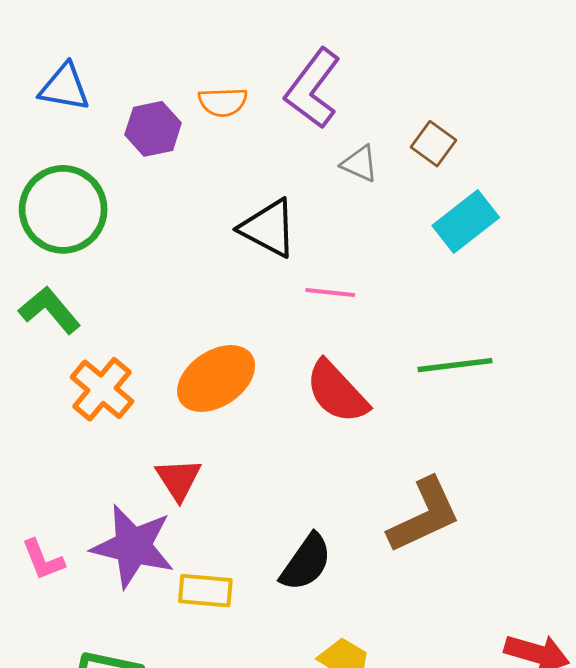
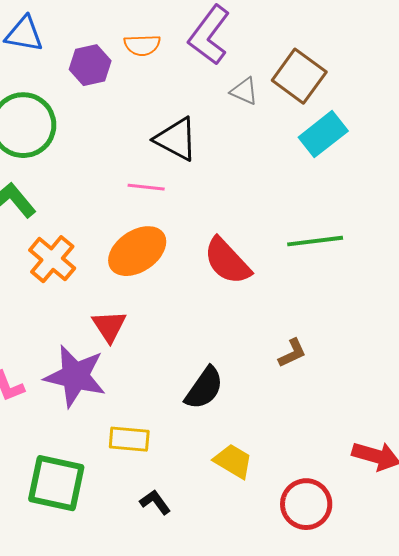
brown square: (434, 144) -> (299, 76), size x1.6
pink line: (330, 293) -> (146, 187), moved
brown L-shape: (424, 515) -> (292, 353), size x0.5
yellow rectangle: (205, 591) -> (129, 439), moved

